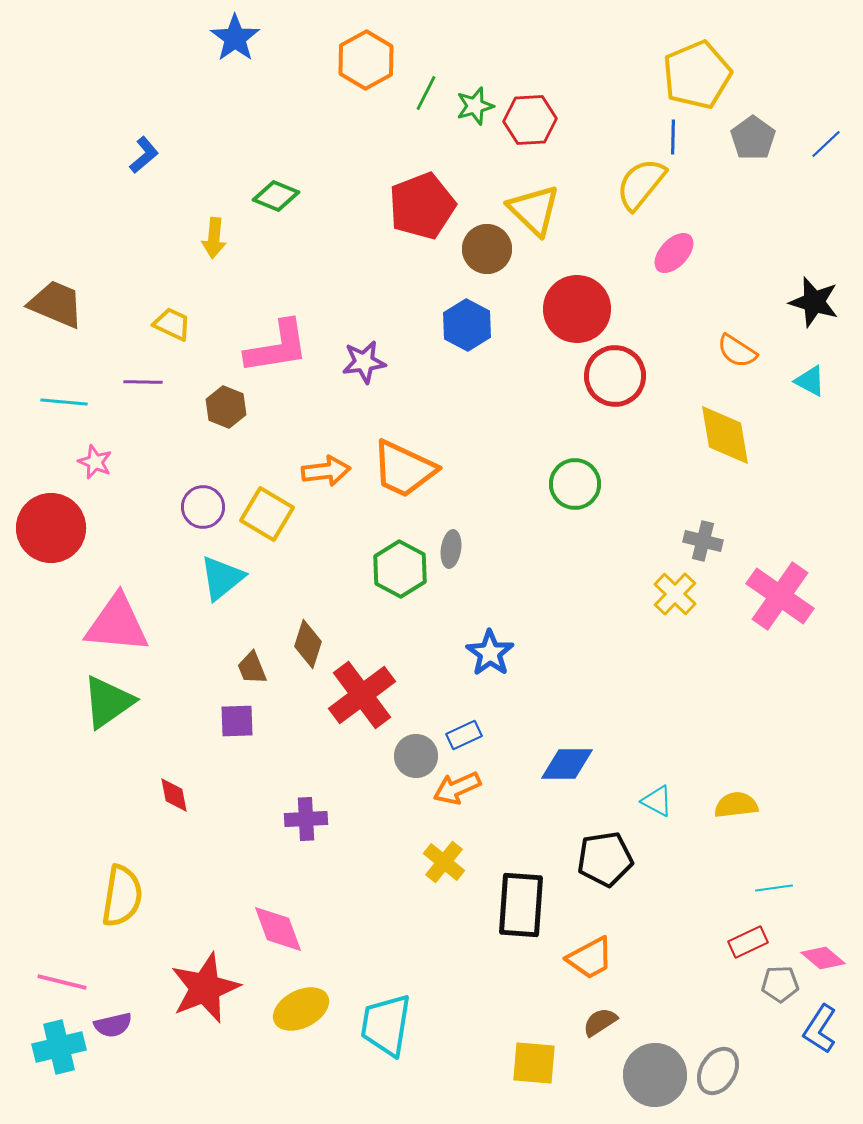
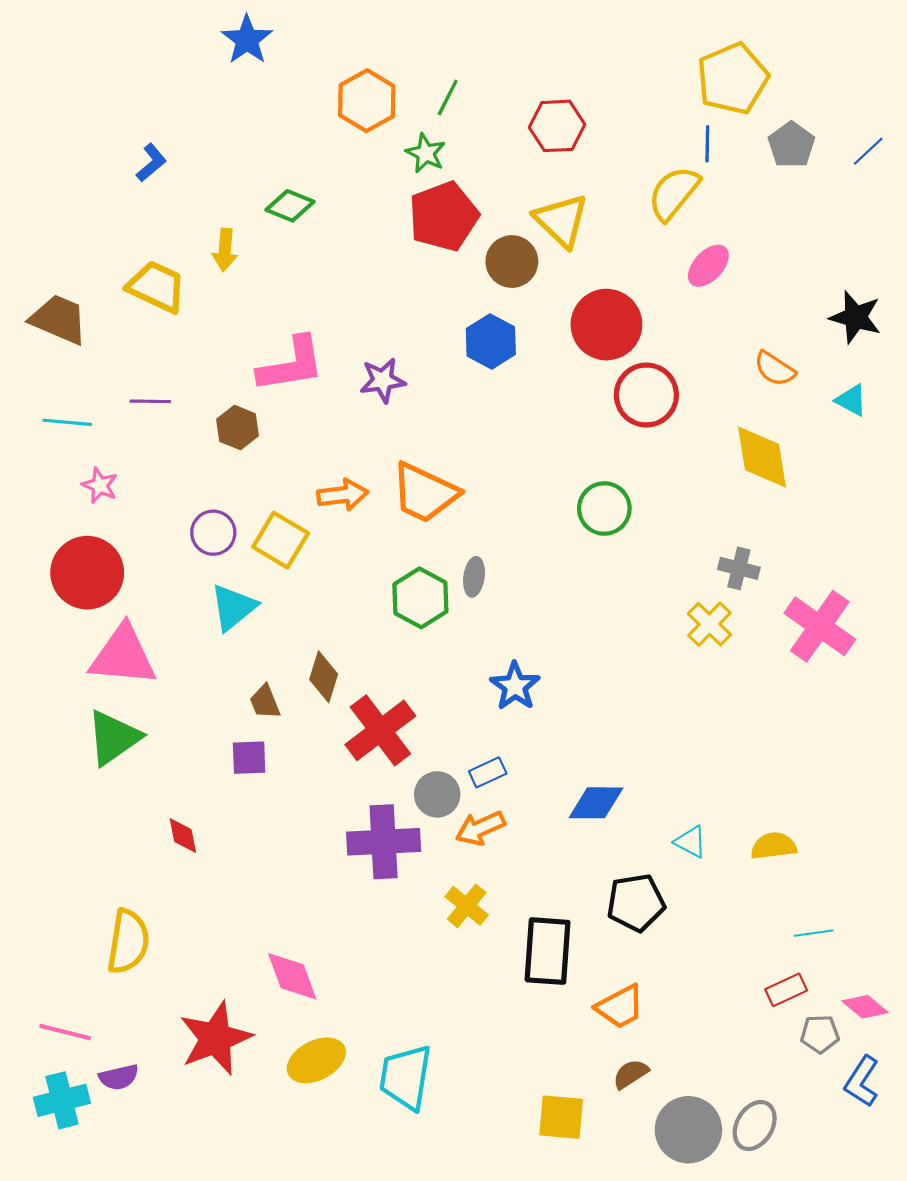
orange hexagon: (366, 60) -> (367, 101), moved
green star: (475, 106) -> (426, 153), moved, turned -30
yellow trapezoid: (172, 324) -> (157, 287), moved, size x1.5
red circle: (51, 528) -> (87, 573), moved
purple cross: (306, 819) -> (384, 842), moved, size x1.6

